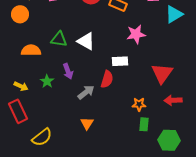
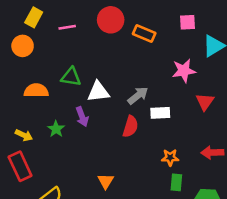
pink star: (136, 34) -> (184, 71), moved
white triangle: (86, 41) -> (98, 92), moved, turned -36
white rectangle: (120, 61) -> (160, 113), moved
red triangle: (162, 73) -> (205, 102), moved, size x0.7
gray arrow: (86, 92) -> (138, 96), moved

